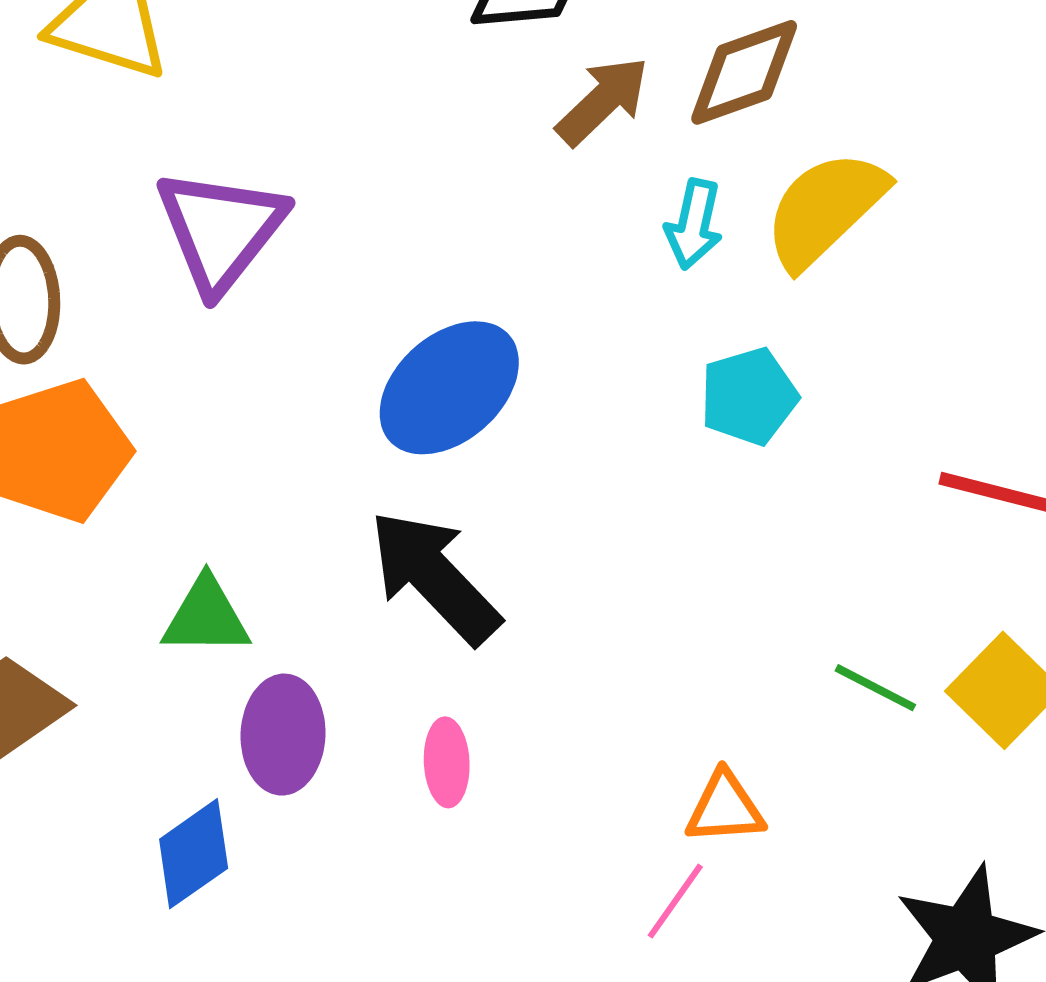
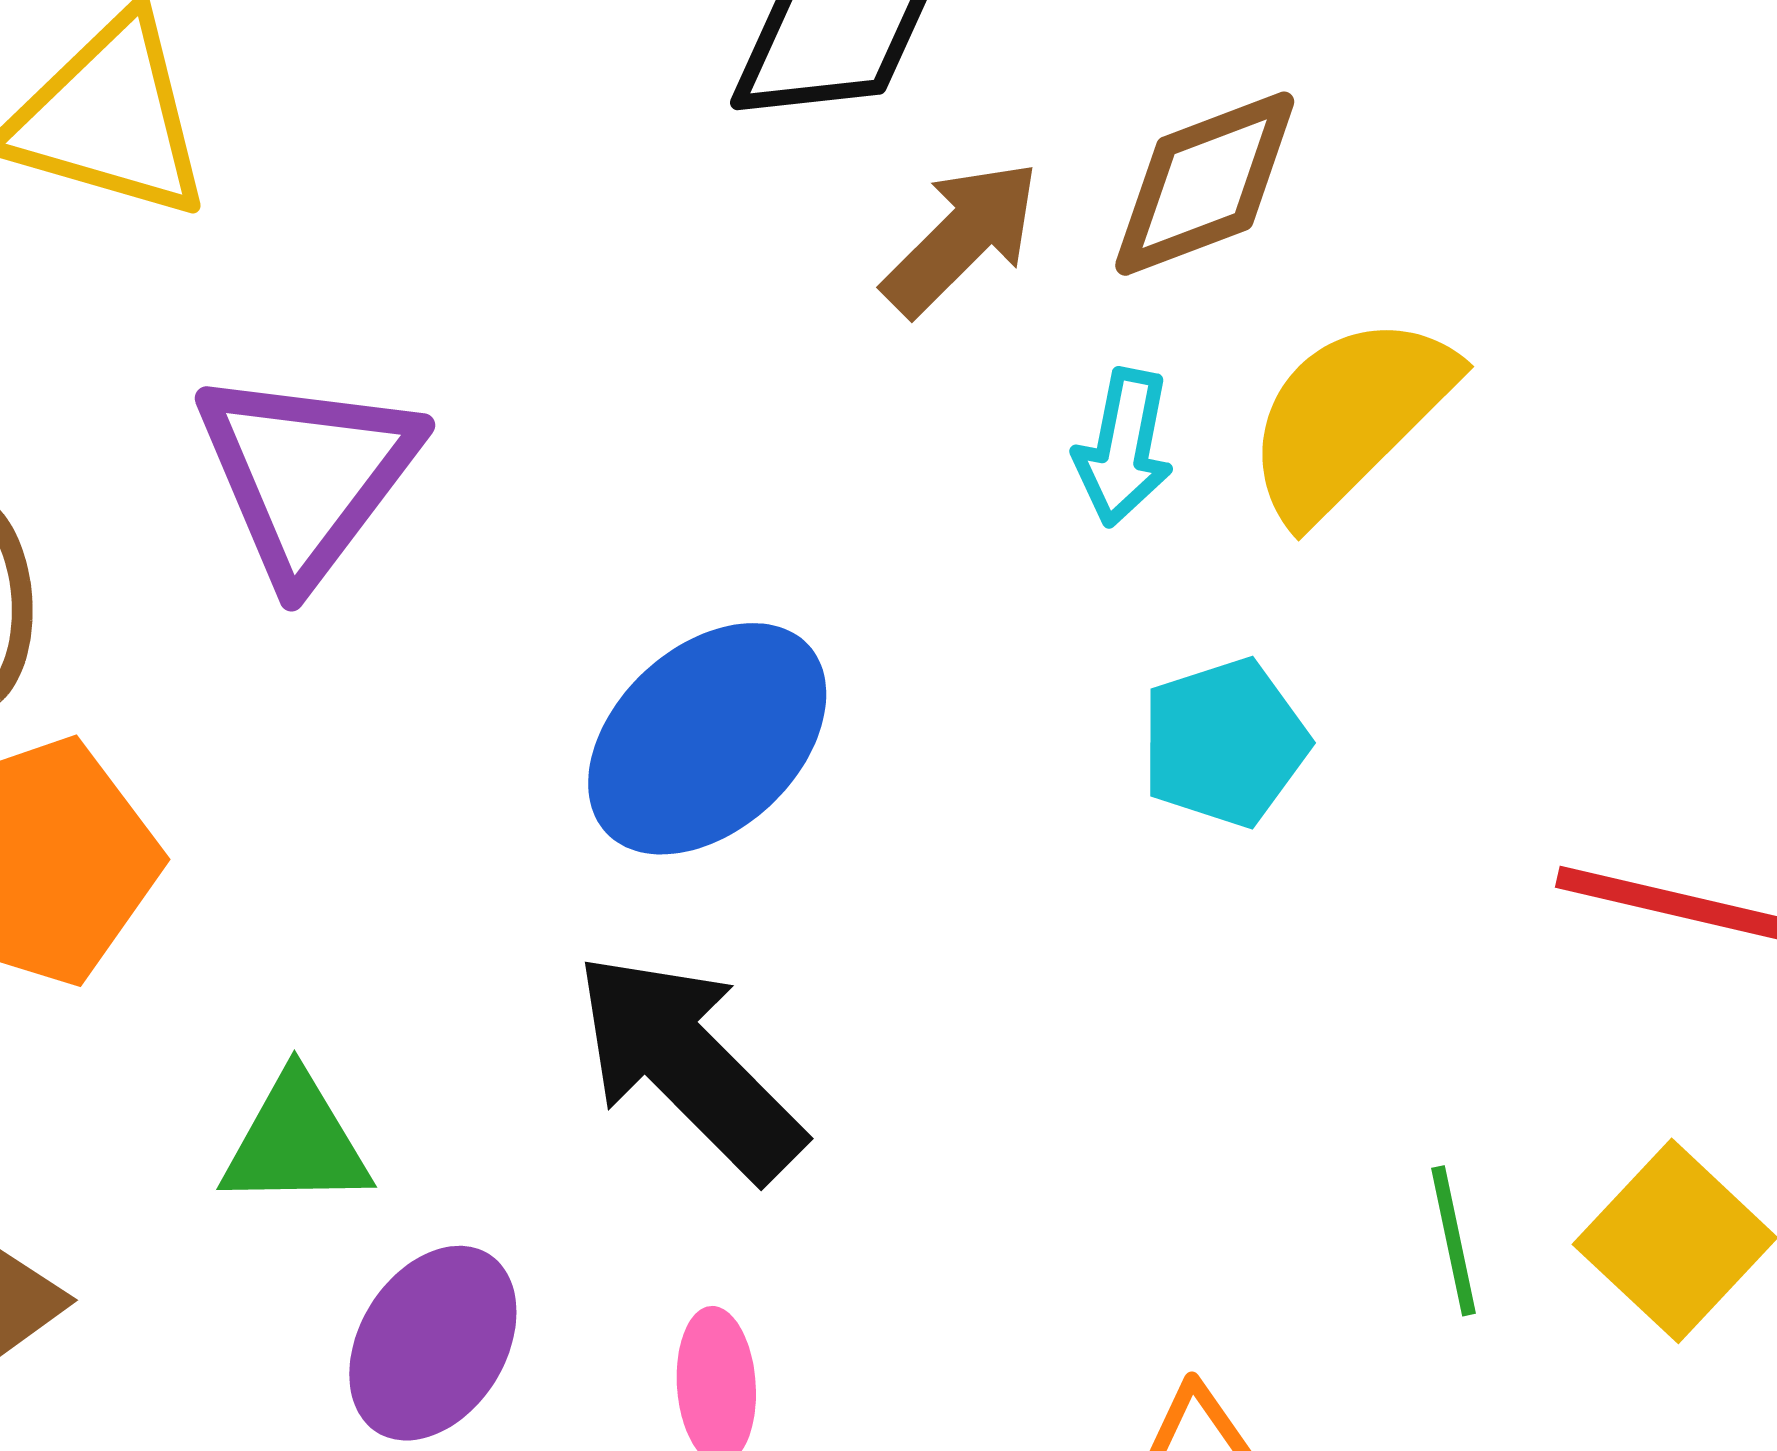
green line: (875, 688) -> (1454, 1241), turned 52
purple ellipse: (283, 735) -> (433, 1343), turned 31

